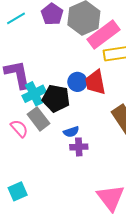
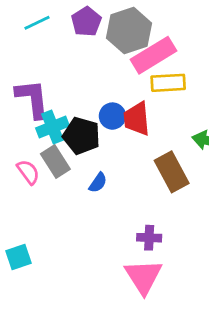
blue semicircle: (71, 132) -> (98, 183), turned -42
purple cross: (79, 147) -> (149, 238), moved

